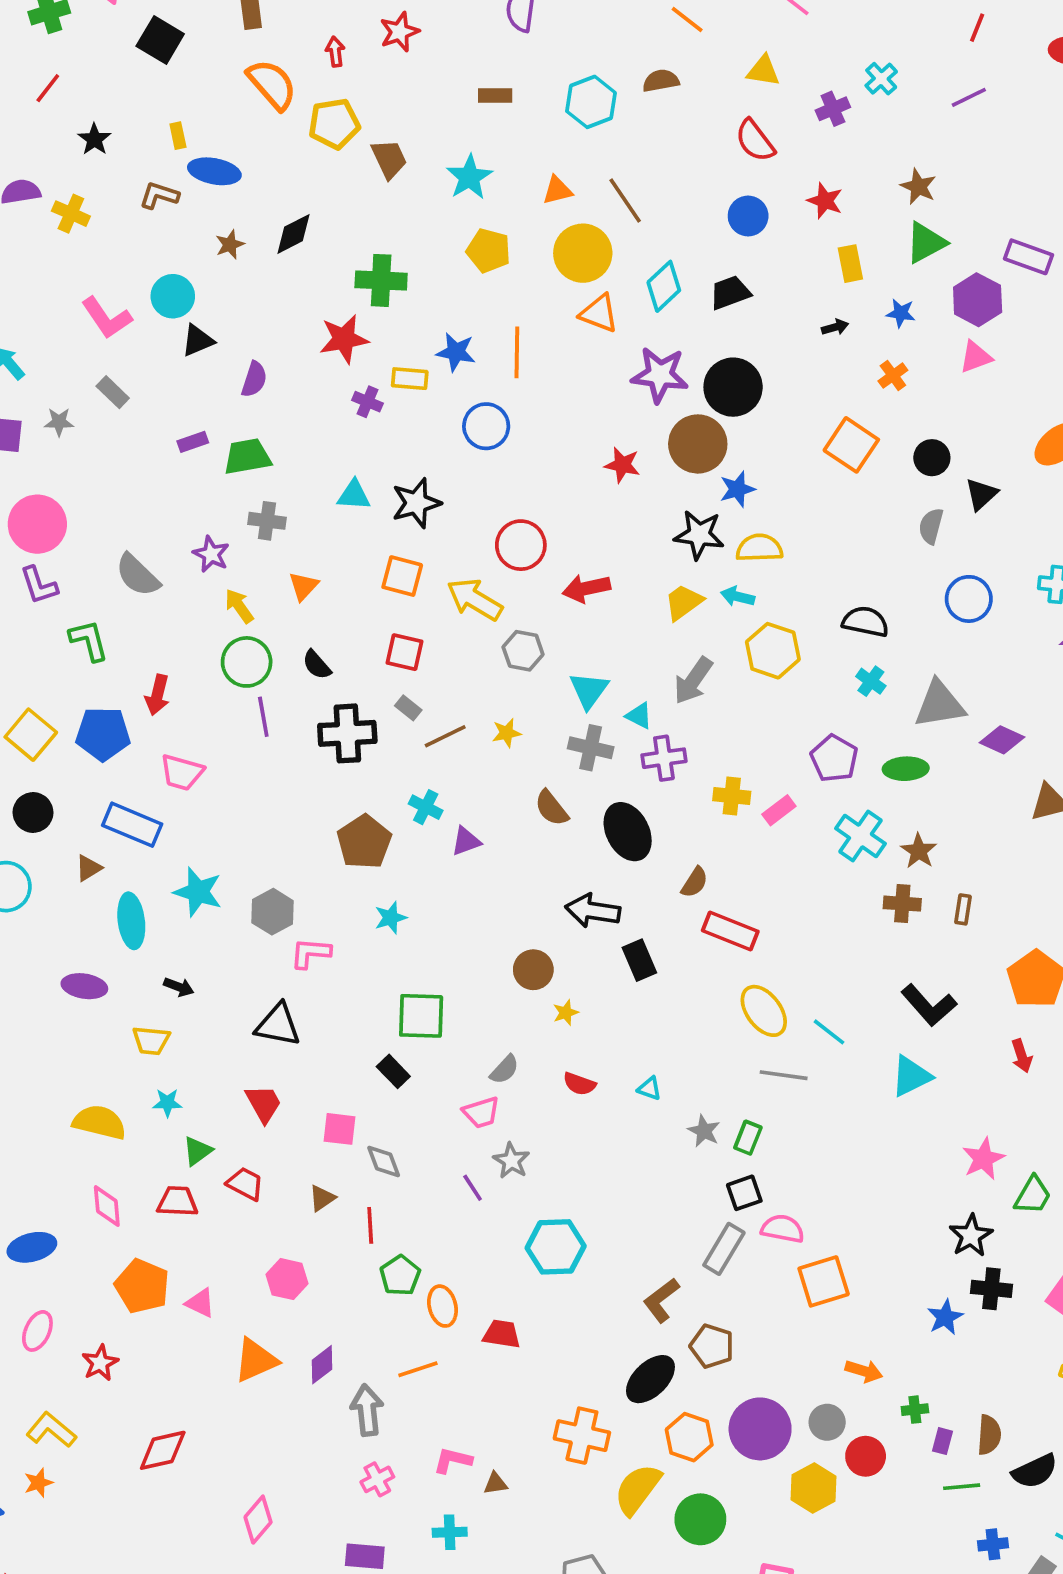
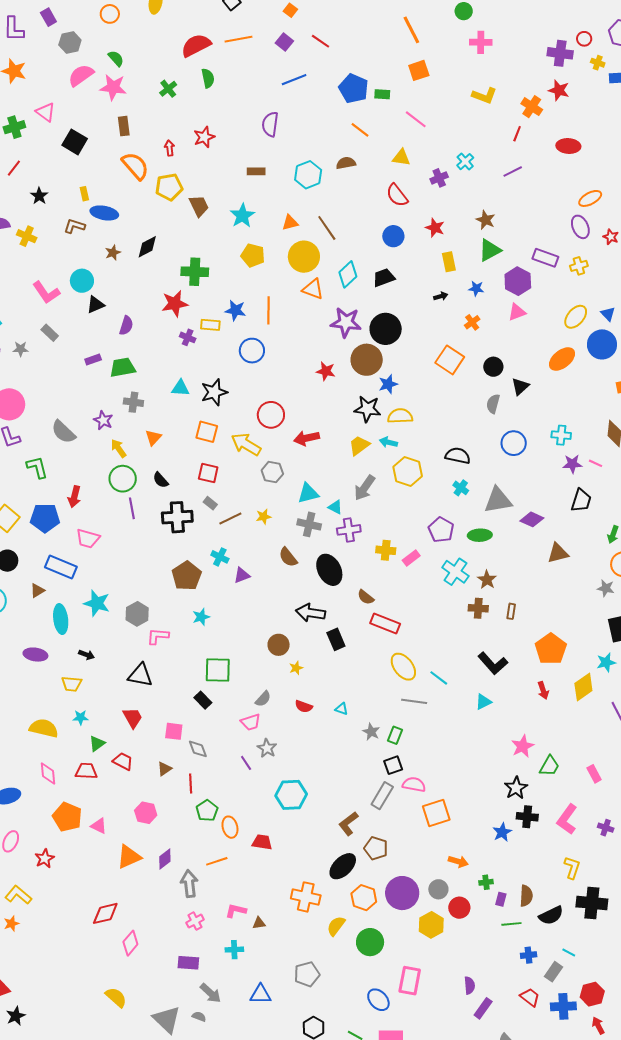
cyan triangle: (589, 690) -> (308, 493), turned 40
brown semicircle: (695, 882) -> (366, 597), turned 96
cyan triangle: (911, 1076) -> (483, 702), size x0.7
red diamond: (163, 1450) -> (105, 913), moved
yellow semicircle: (638, 1489) -> (336, 926), size x0.7

